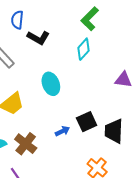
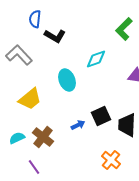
green L-shape: (90, 19) -> (124, 29), moved
cyan diamond: (83, 49) -> (96, 59), moved, turned 30

